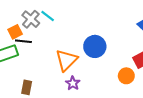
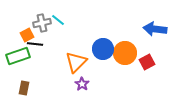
gray cross: (31, 19) -> (42, 23), turned 36
orange circle: (126, 76) -> (125, 53), moved, size x1.5
brown rectangle: (27, 87) -> (24, 88), moved

